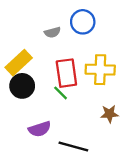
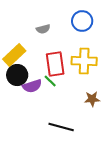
blue circle: (83, 22) -> (82, 21), moved
purple semicircle: (40, 129) -> (32, 86), moved

